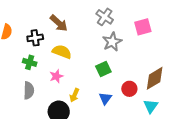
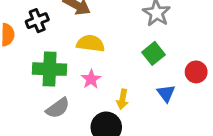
black cross: (35, 38) -> (37, 21), moved
green cross: (30, 62) -> (50, 69), size x1.6
gray semicircle: (29, 90) -> (58, 108), turned 66

